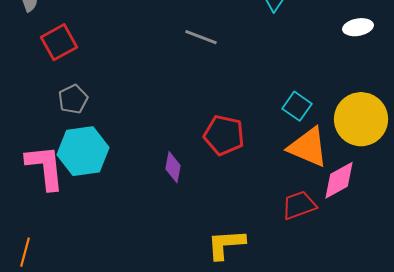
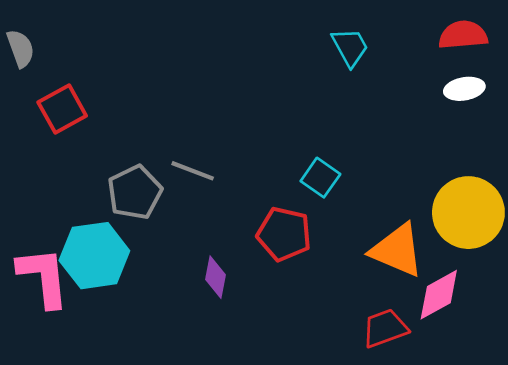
gray line: (201, 37) -> (193, 171), moved
gray pentagon: (73, 99) -> (135, 192), moved, size x1.4
cyan square: (297, 106) -> (320, 178), moved

